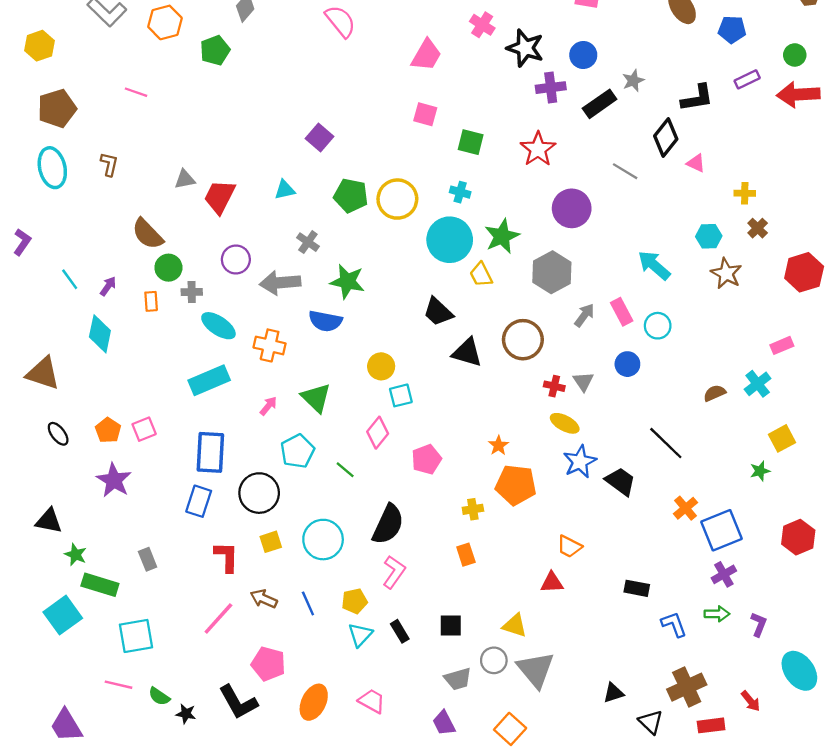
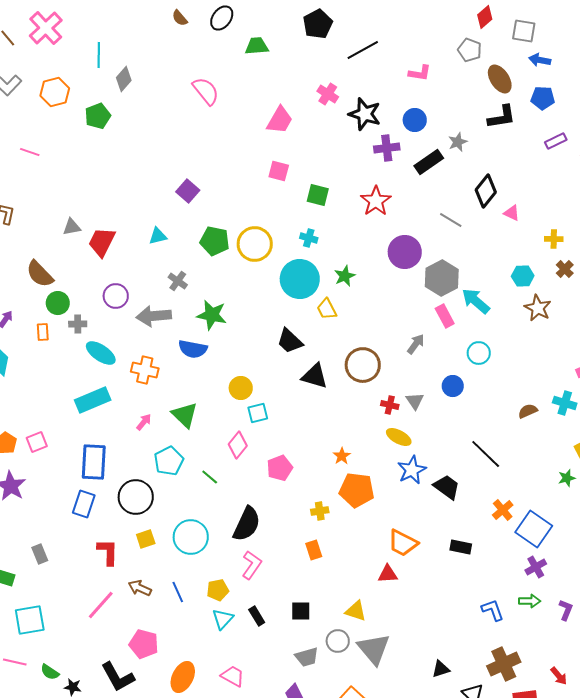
black L-shape: (697, 98) -> (502, 117), moved
green star: (502, 236) -> (345, 276), size x0.7
gray hexagon: (552, 272) -> (442, 278), moved
pink rectangle: (622, 312) -> (445, 316), moved
cyan cross: (758, 384) -> (565, 403), turned -35
blue square: (722, 530) -> (534, 529), turned -33
orange trapezoid: (569, 546) -> (403, 543), size x1.4
black rectangle: (637, 588) -> (461, 547), moved

